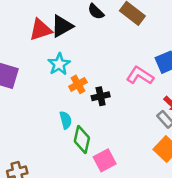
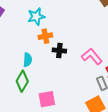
pink L-shape: (140, 76) -> (92, 56), moved
green diamond: (82, 139) -> (22, 81), moved

